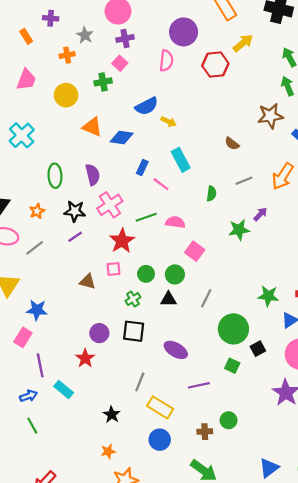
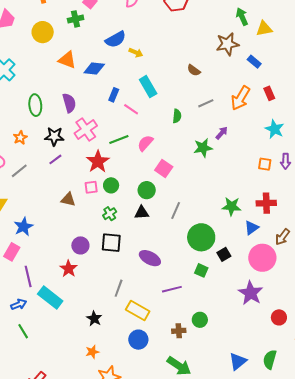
pink semicircle: (175, 222) -> (145, 143), turned -54
green circle: (146, 274) -> (111, 185), moved
blue star: (37, 310) -> (23, 227), turned -30
cyan rectangle: (64, 389) -> (50, 298), size x1.4

